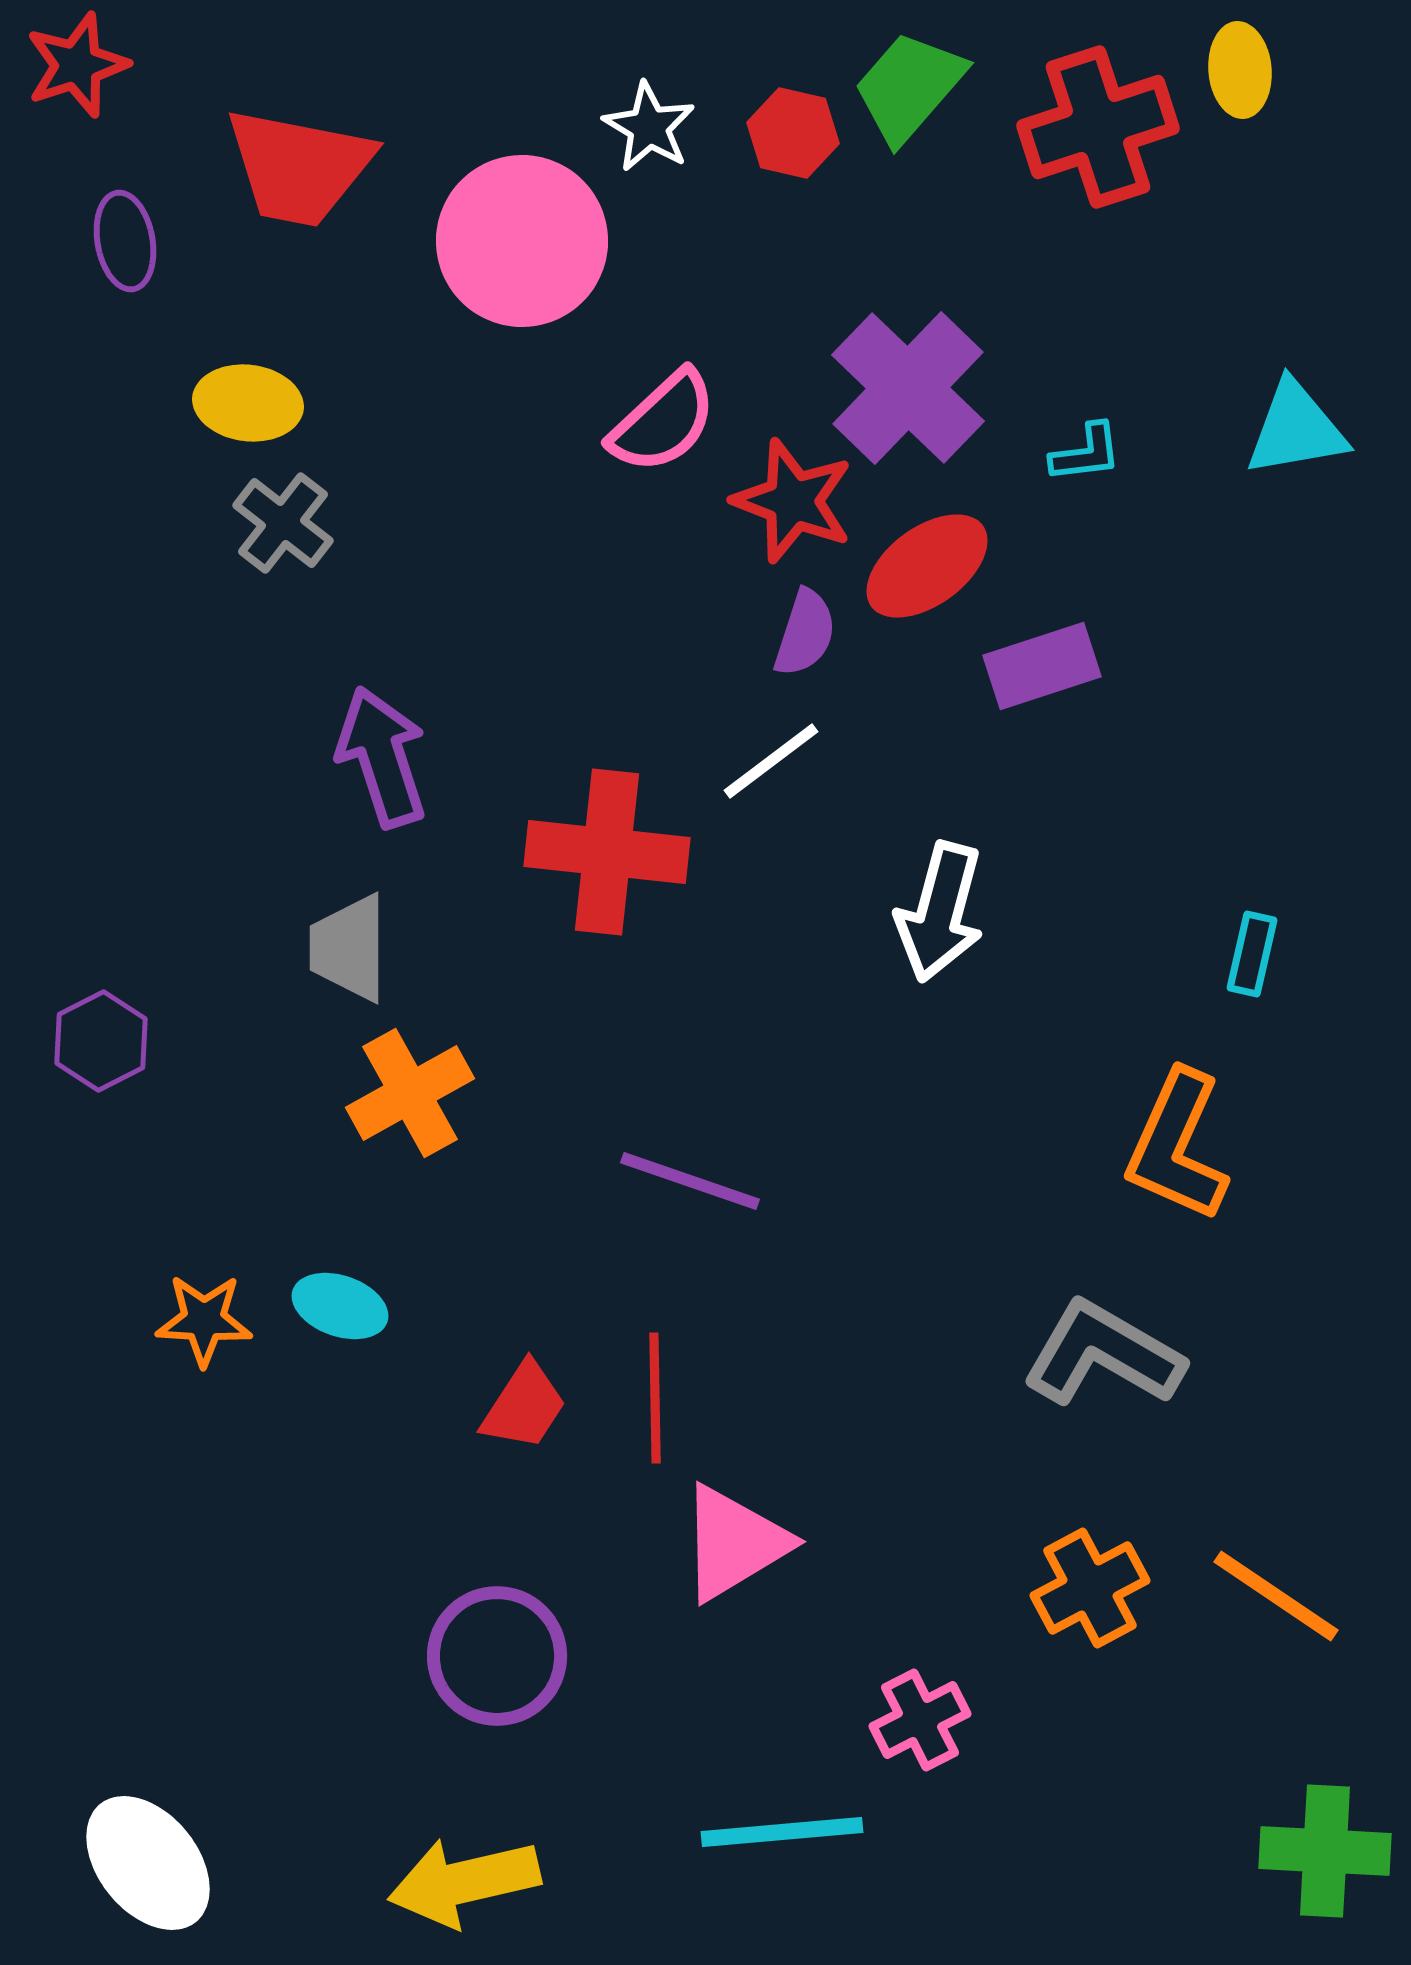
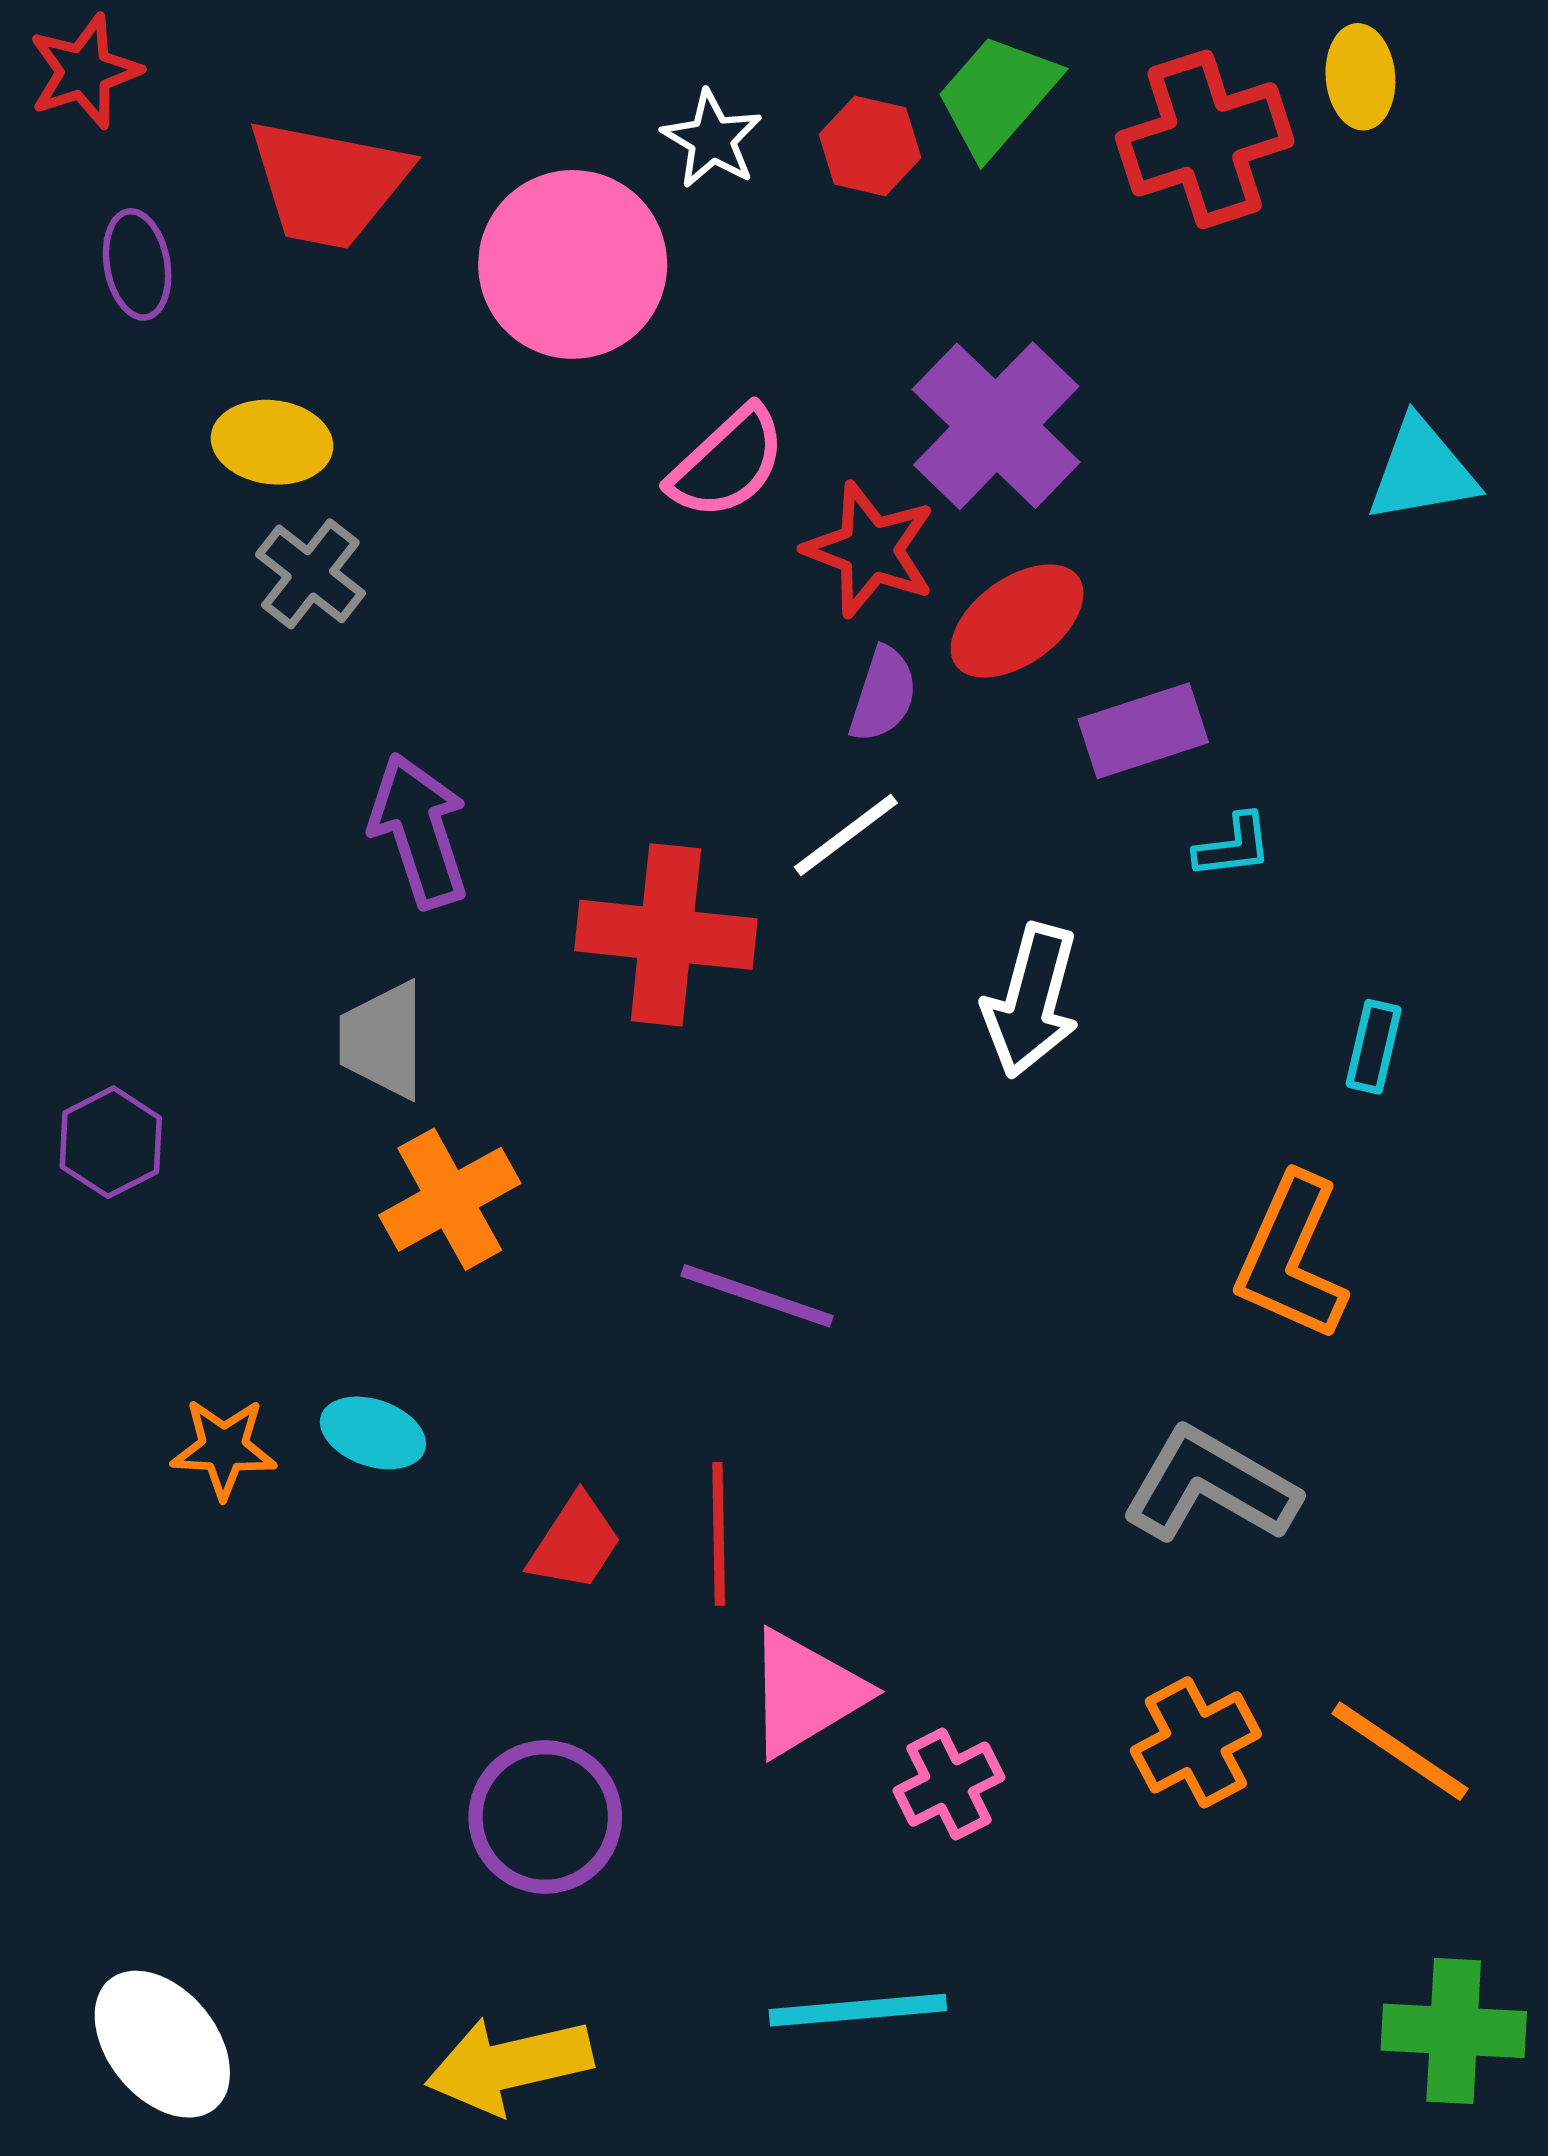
cyan L-shape: (1086, 453) -> (1233, 846), moved
pink cross: (920, 1720) -> (949, 1784), moved

